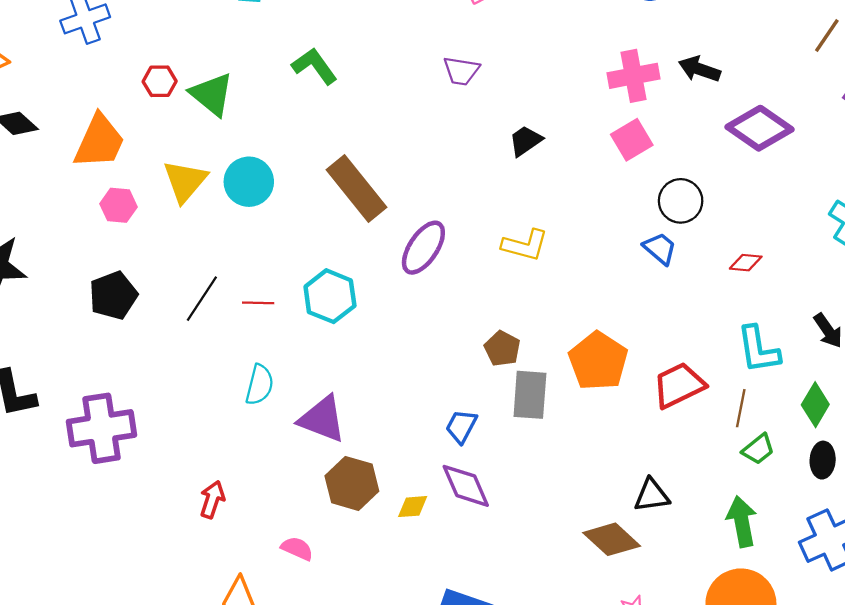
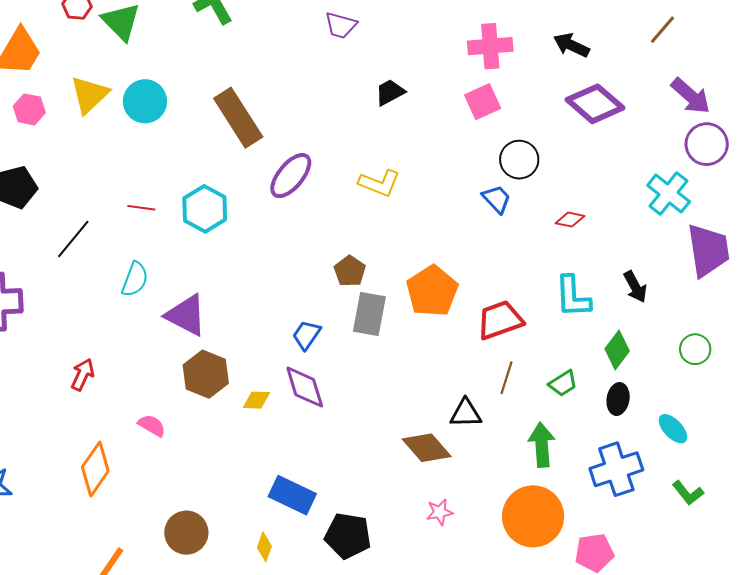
black arrow: (699, 69) -> (571, 45), moved
black line: (202, 299) -> (73, 239), moved
brown line: (741, 408) -> (507, 378), moved

